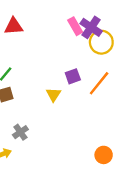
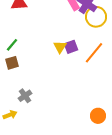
yellow triangle: (53, 95) -> (60, 47), moved

